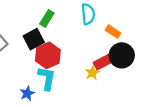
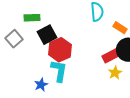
green rectangle: (47, 18) -> (32, 18), moved, turned 56
yellow star: (92, 73) -> (115, 73), moved

